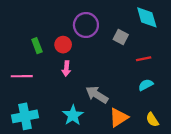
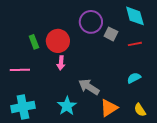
purple circle: (86, 25) -> (91, 22), moved
red circle: (63, 45) -> (58, 41), size x1.5
red line: (144, 59) -> (135, 44), moved

